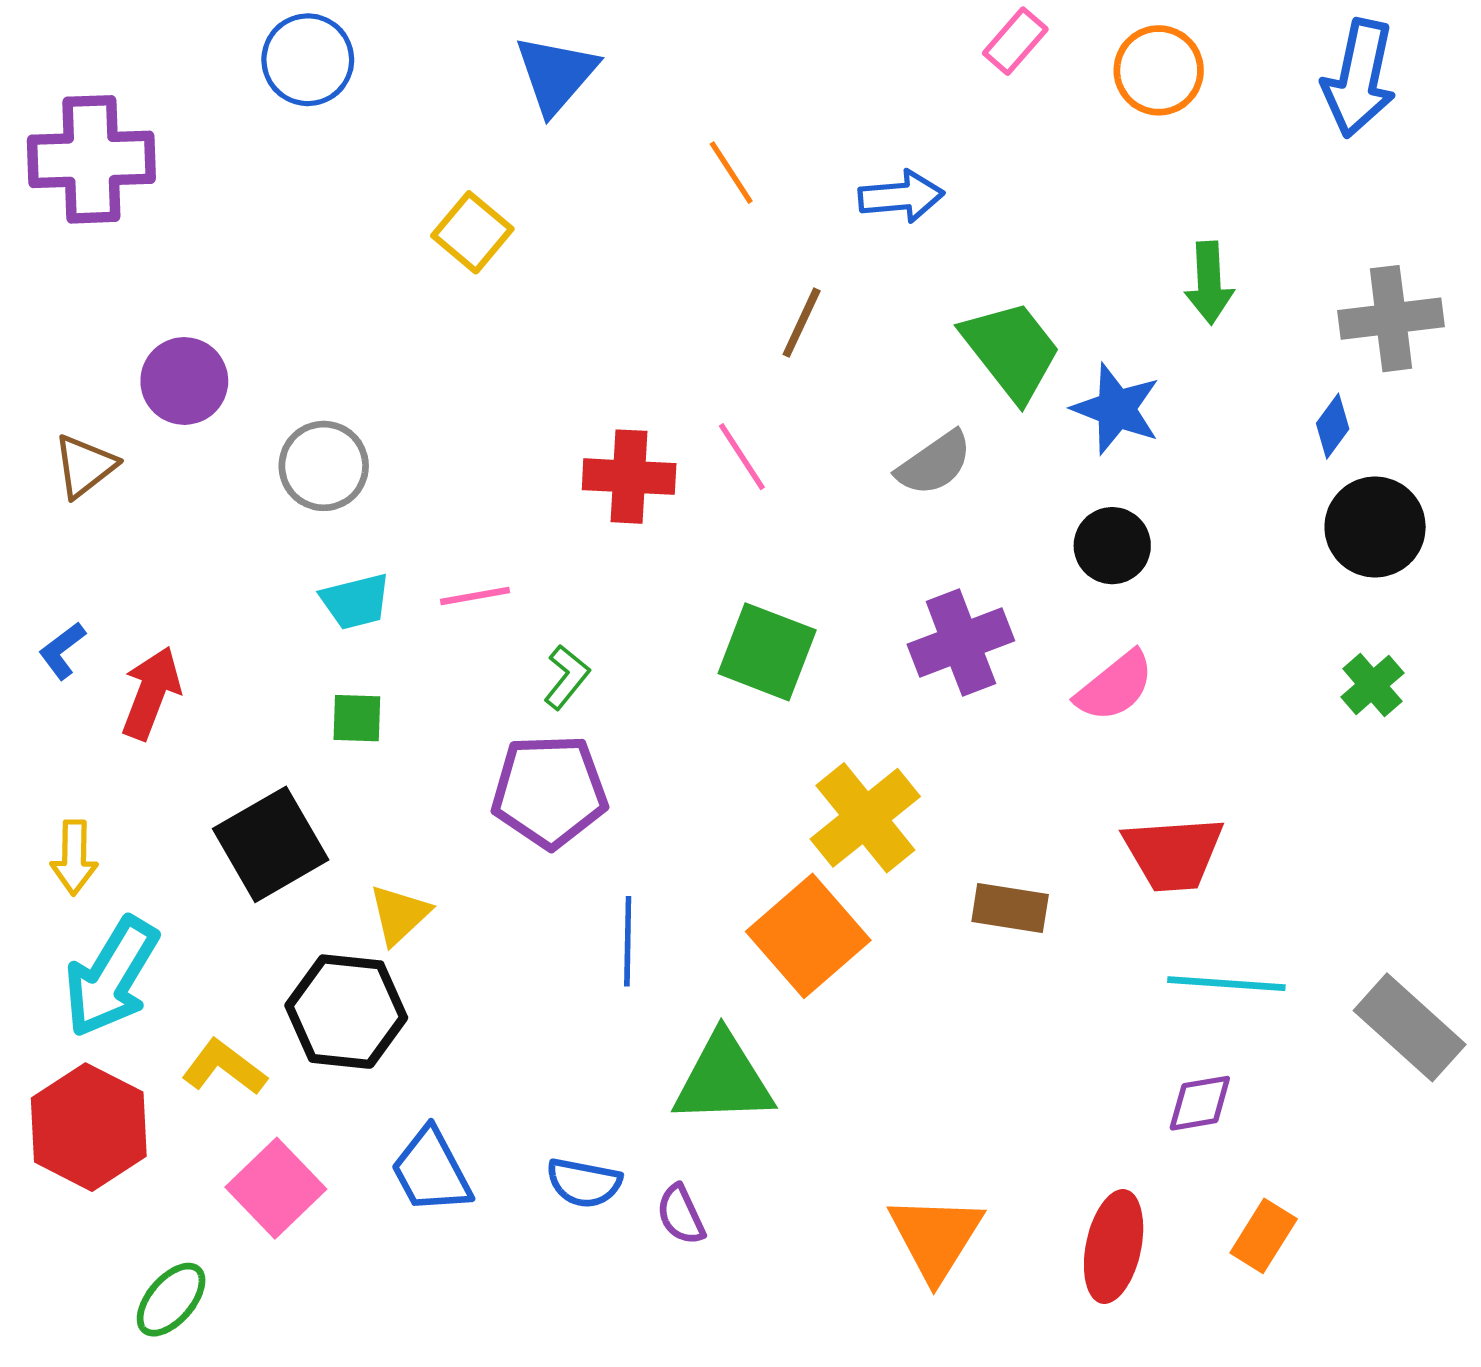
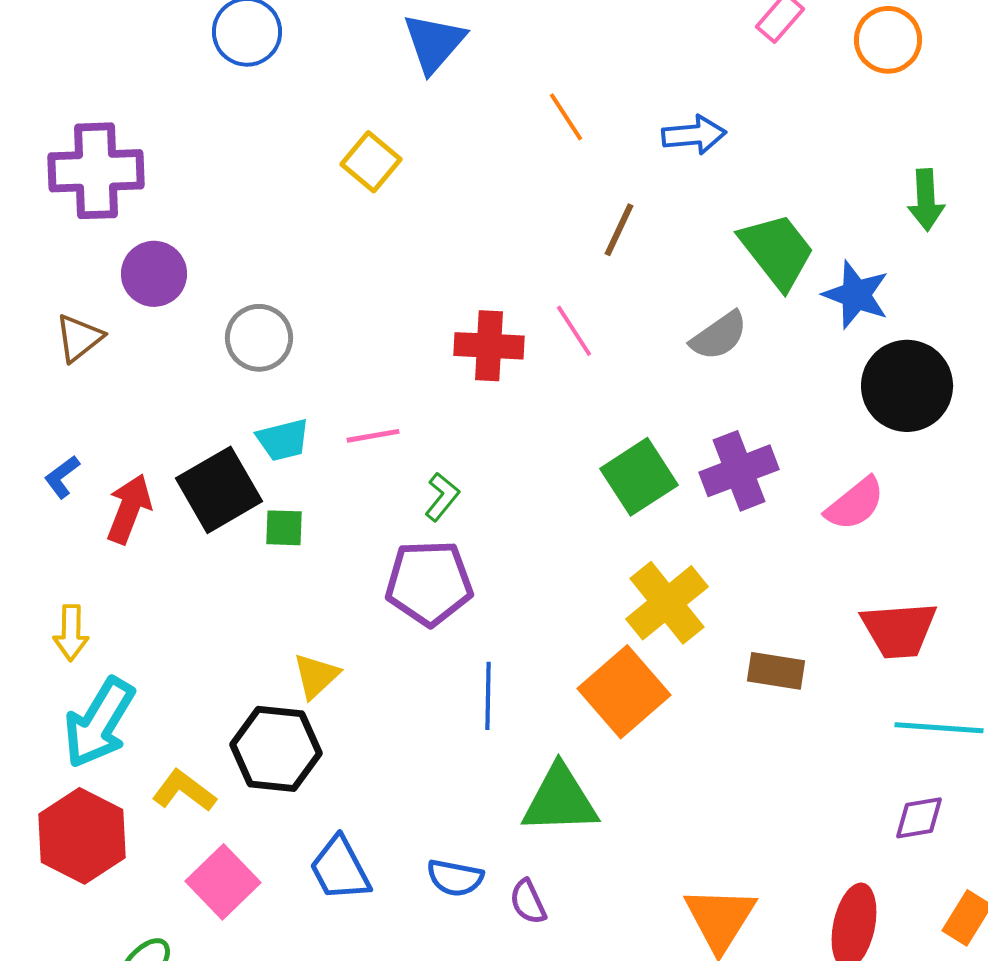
purple cross: (91, 159) -> (96, 171), moved
black circle: (1112, 546) -> (907, 386), moved, size x1.6
green square: (767, 652) -> (639, 477), moved, turned 36
black square: (271, 844) -> (219, 490), moved

